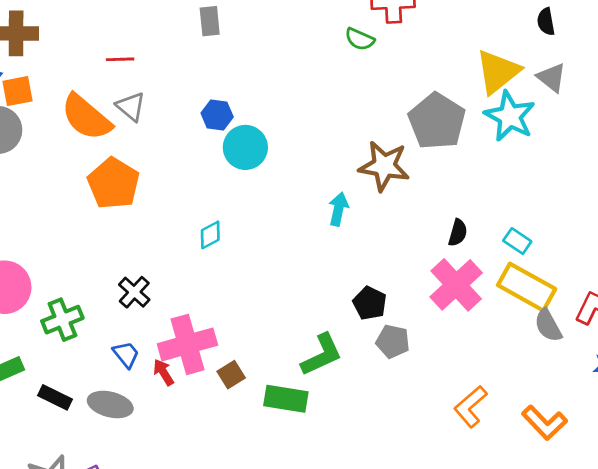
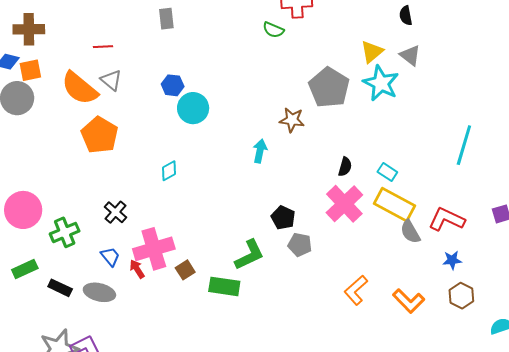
yellow triangle: (498, 72) -> (372, 52), size x0.7
brown star: (384, 166) -> (292, 120), size x0.7

